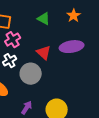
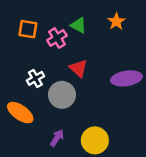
pink cross: (13, 40) -> (57, 38), moved
purple ellipse: (72, 47) -> (126, 78), moved

